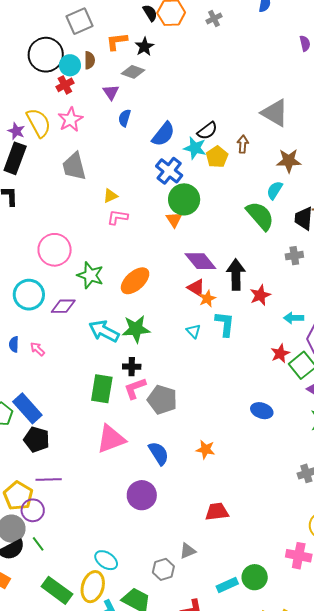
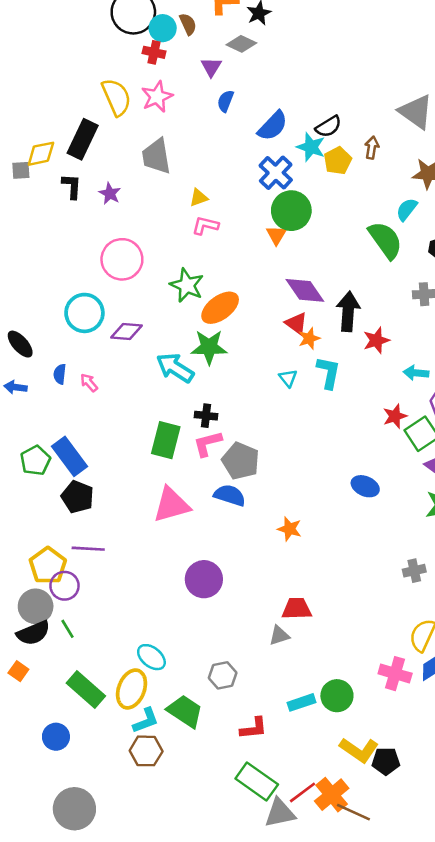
brown semicircle: (90, 60) -> (188, 24), turned -30
red cross: (65, 85) -> (154, 52), turned 36
purple star: (16, 131) -> (110, 194), moved
green star: (90, 275) -> (187, 285), moved
green star: (136, 329) -> (209, 347), moved
blue semicircle: (159, 453) -> (230, 495), moved, turned -45
gray triangle: (188, 551) -> (279, 635), moved

